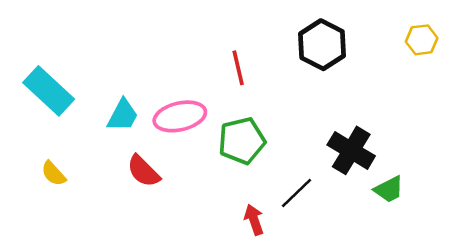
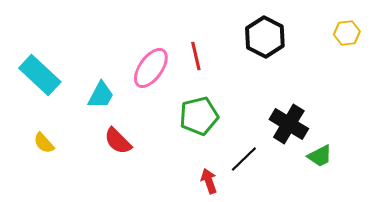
pink ellipse: (180, 116) -> (151, 68), moved, turned -42

